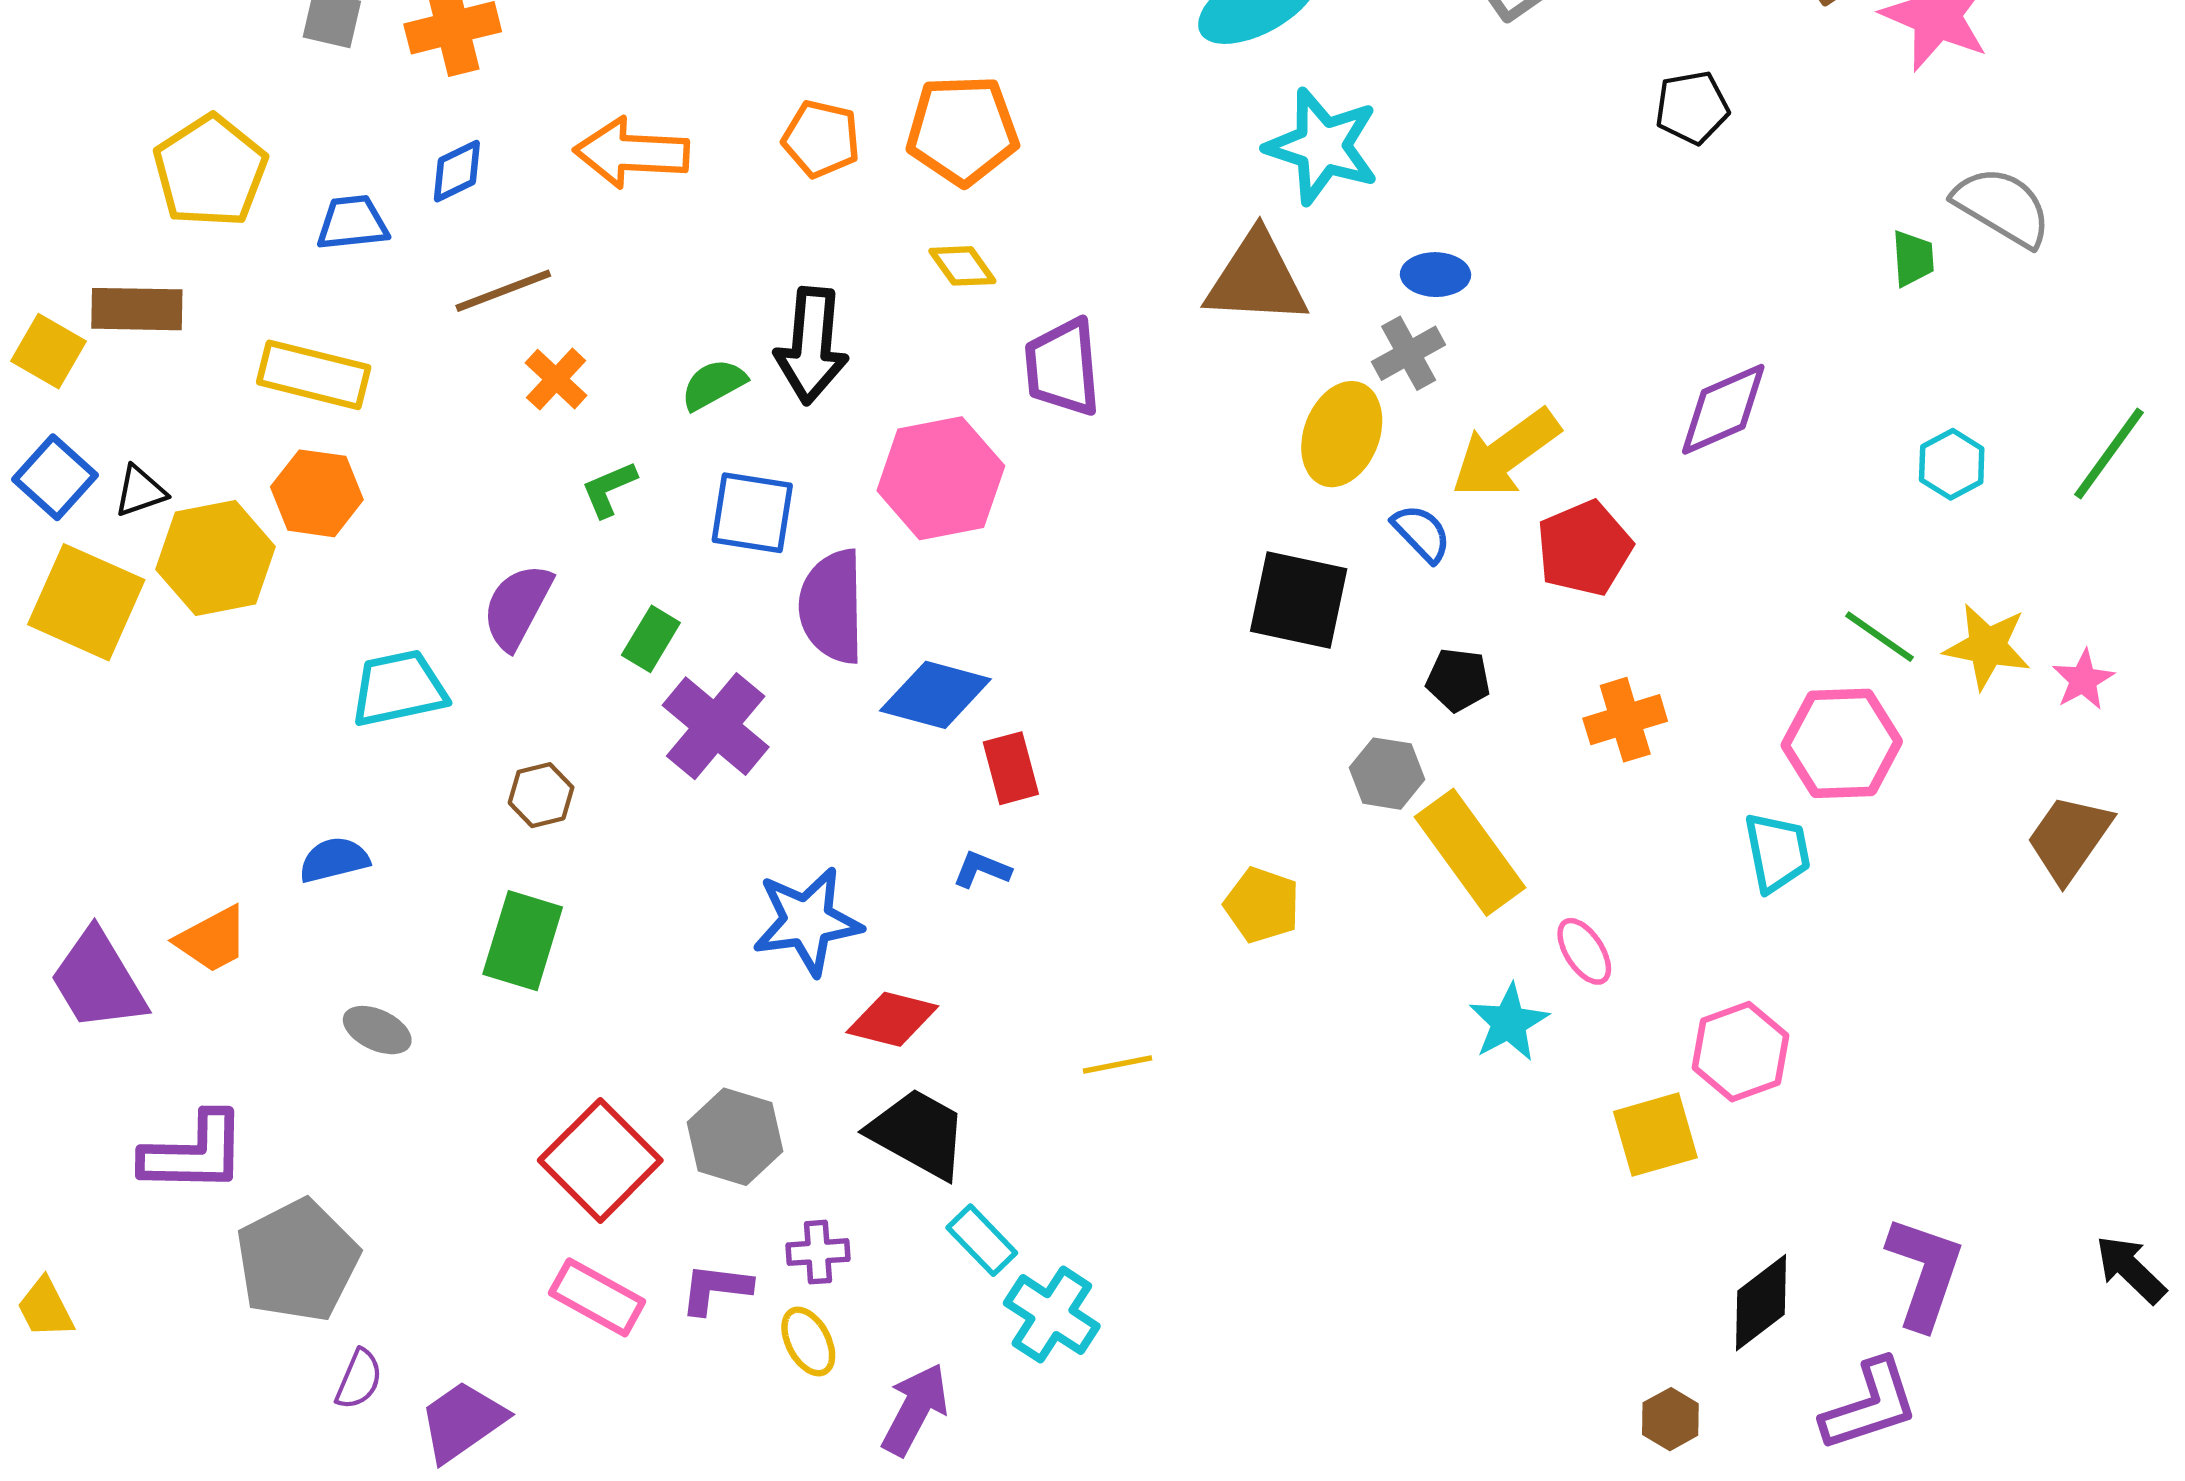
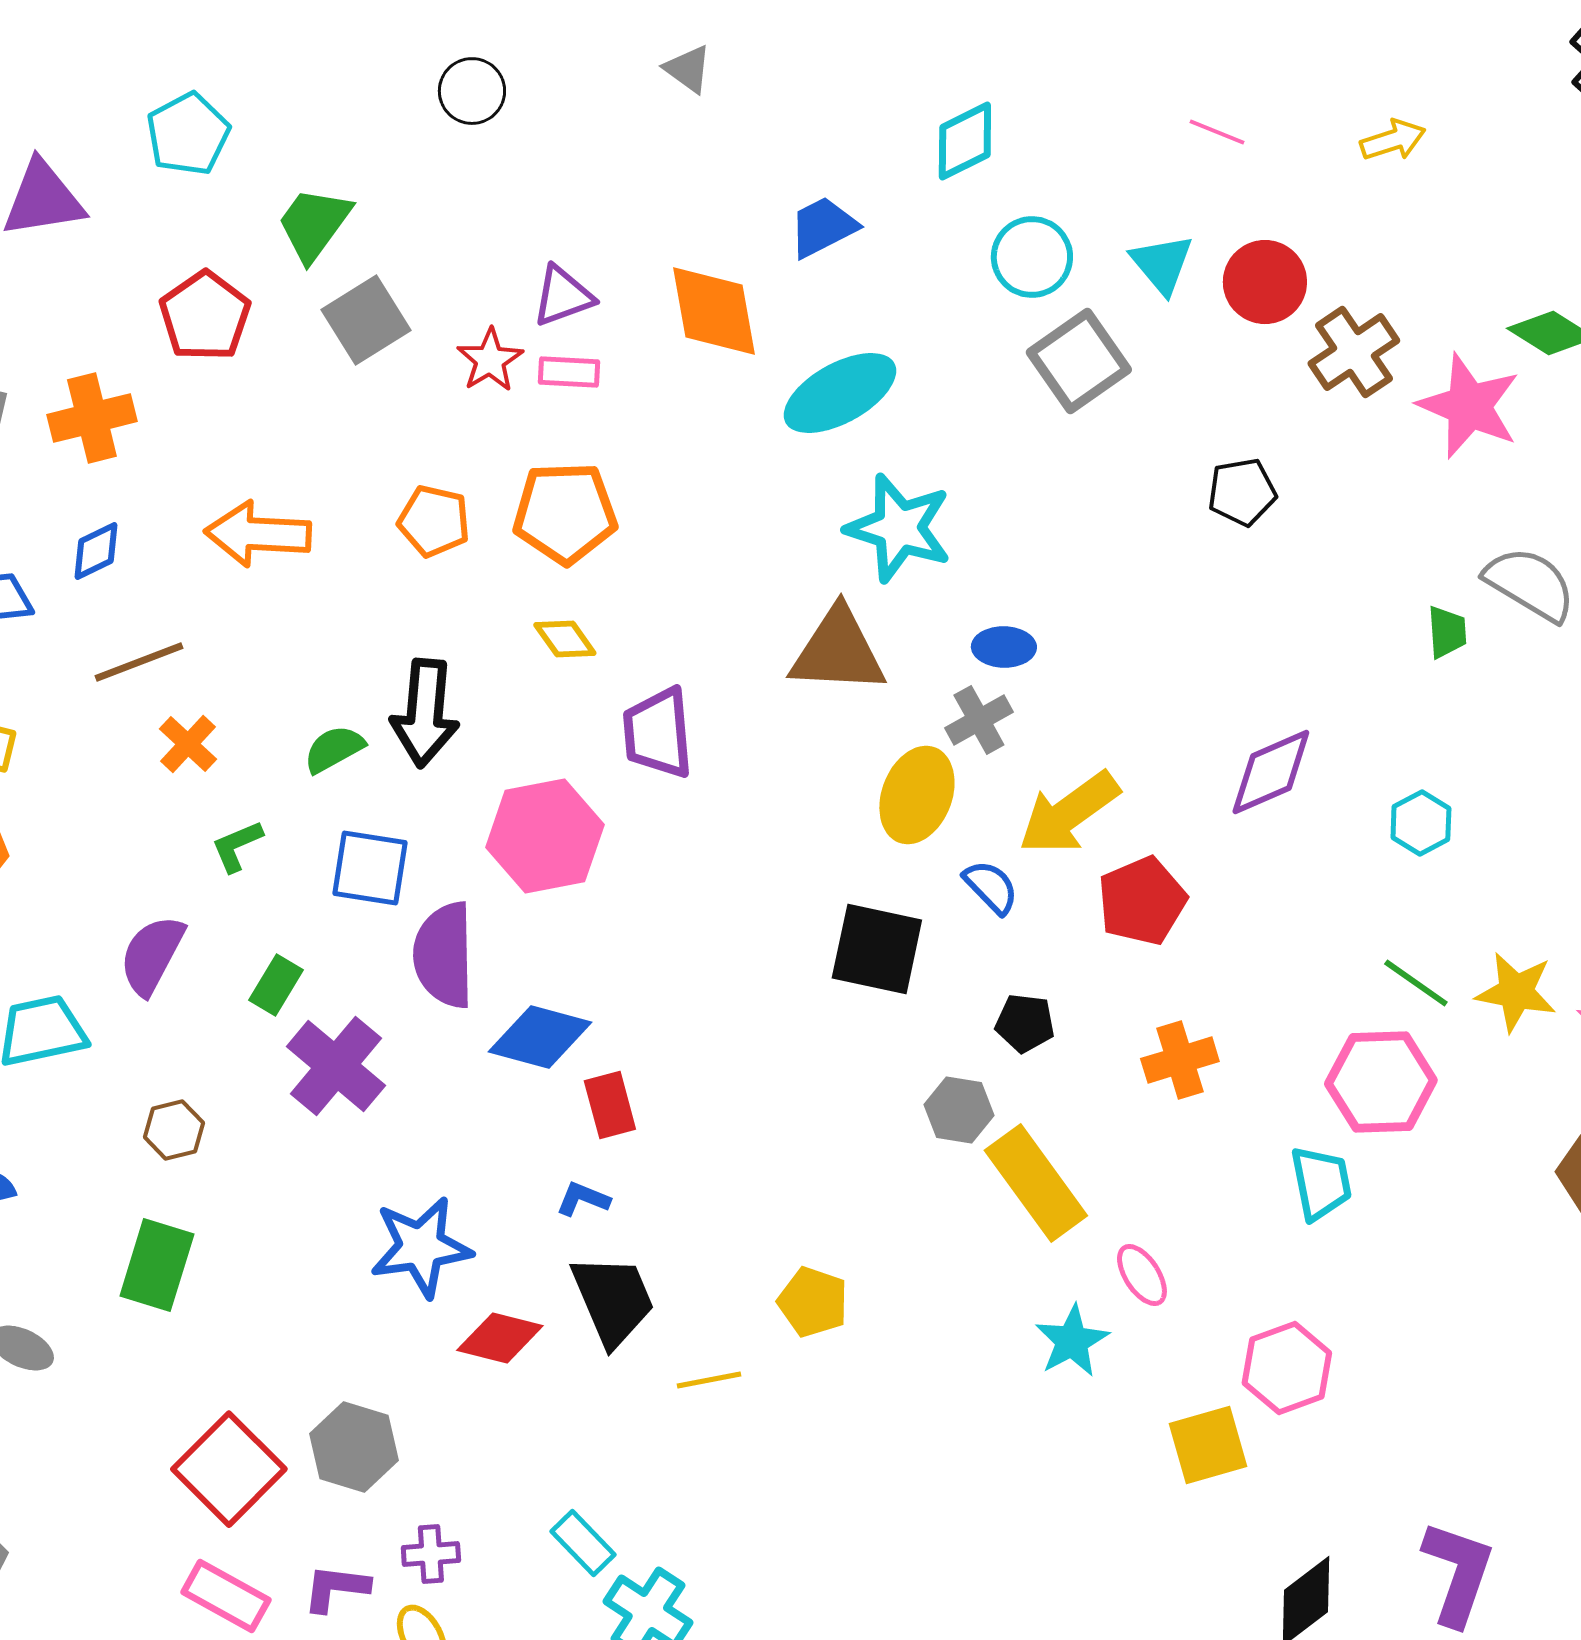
cyan hexagon: (1952, 464) -> (1421, 823), moved
yellow pentagon: (1262, 905) -> (813, 1302), moved
black trapezoid: (918, 1133) -> (613, 1300), moved, turned 38

